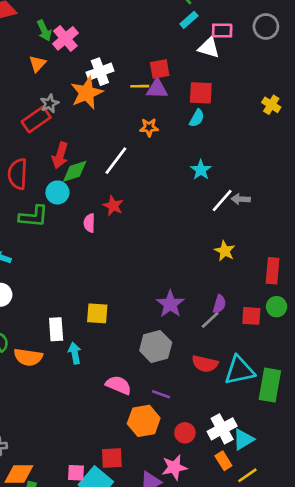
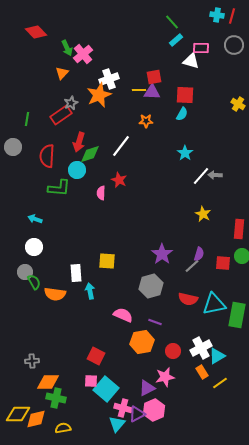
red square: (112, 458) -> (96, 356), moved, turned 30

